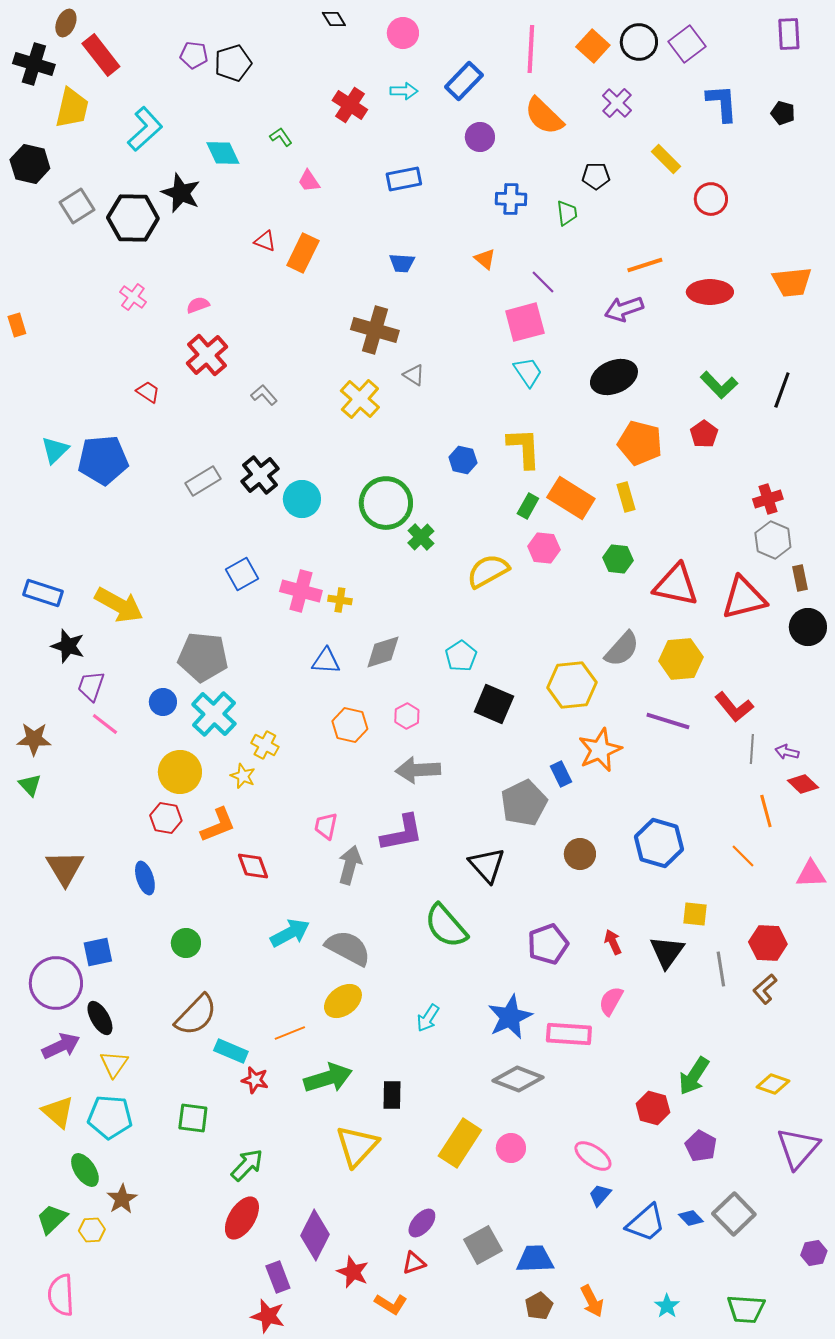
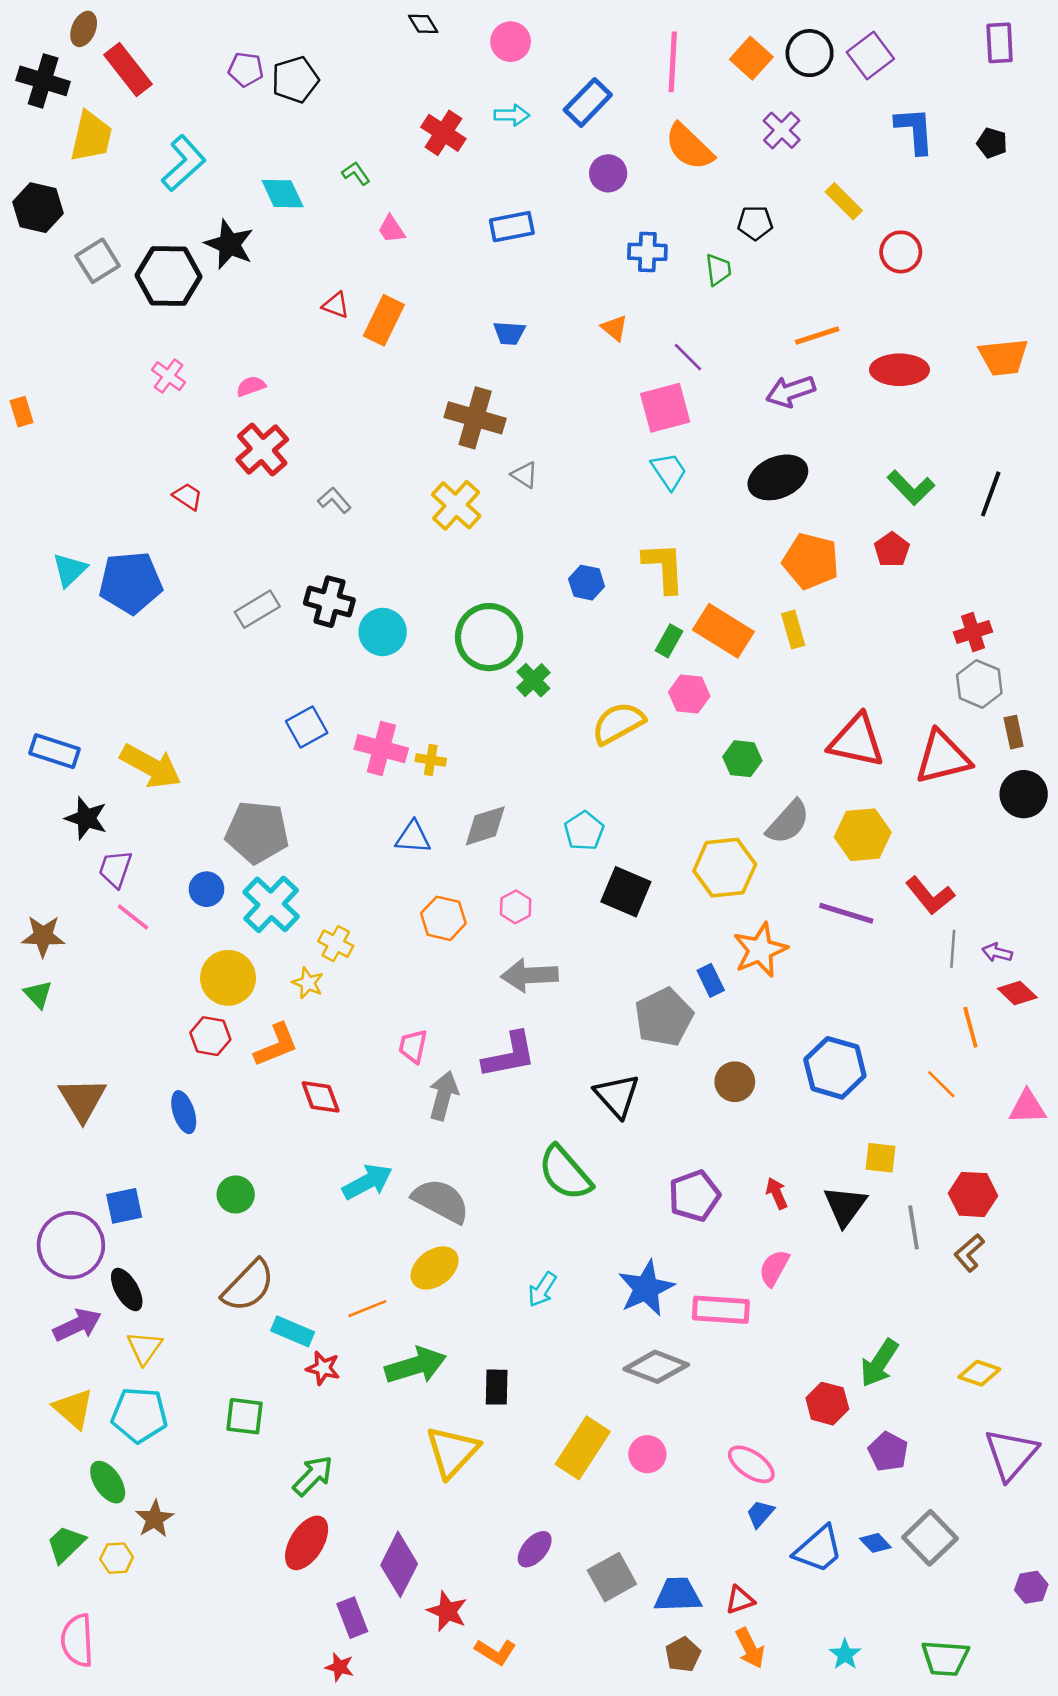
black cross: (260, 475) -> (329, 602), turned -36
green hexagon: (618, 559) -> (742, 759), moved
red triangle: (414, 1263) -> (740, 1600), moved
red star: (268, 1316) -> (340, 1667), size x0.7

